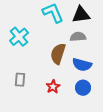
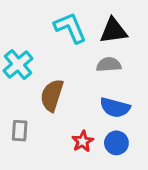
brown semicircle: (58, 54) -> (52, 95), moved
red star: (53, 87) -> (83, 141), moved

